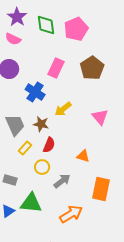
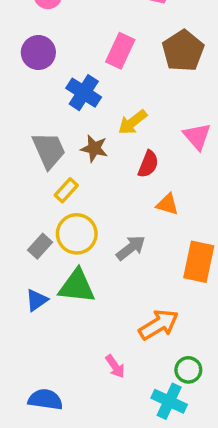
red semicircle: (49, 145) -> (148, 164), moved
yellow circle: (42, 167) -> (77, 234), moved, size x1.5
gray rectangle: (10, 180) -> (40, 246), turned -64
orange arrow: (71, 214) -> (159, 325), moved

